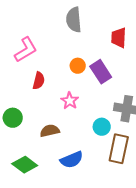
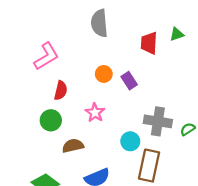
purple rectangle: (101, 72) -> (129, 81), size x0.7
green circle: (13, 118) -> (51, 120), moved

